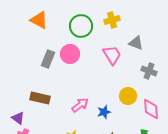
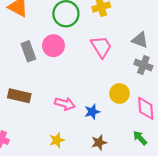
gray triangle: (136, 43) -> (140, 40), moved
gray rectangle: (48, 59) -> (28, 51), turned -42
pink arrow: (80, 105) -> (65, 104), turned 54

